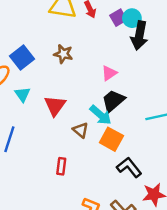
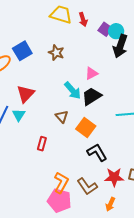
purple square: (118, 18) -> (105, 29), turned -32
cyan triangle: (22, 94) -> (19, 115), moved
red triangle: (55, 106) -> (26, 94), moved
cyan arrow: (101, 115) -> (73, 90), moved

